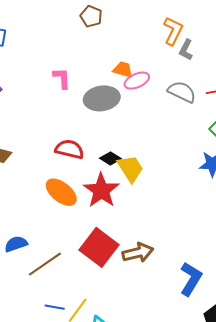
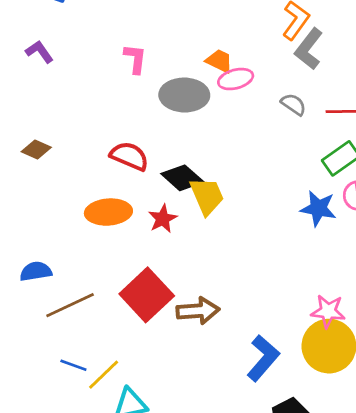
gray L-shape: (186, 50) -> (309, 49), size x1.4
gray semicircle: (182, 92) -> (294, 104), size x0.7
black diamond: (110, 158) -> (182, 178), size x1.4
red star: (101, 190) -> (163, 219), size x0.6
orange ellipse: (61, 192) -> (108, 212), turned -52

